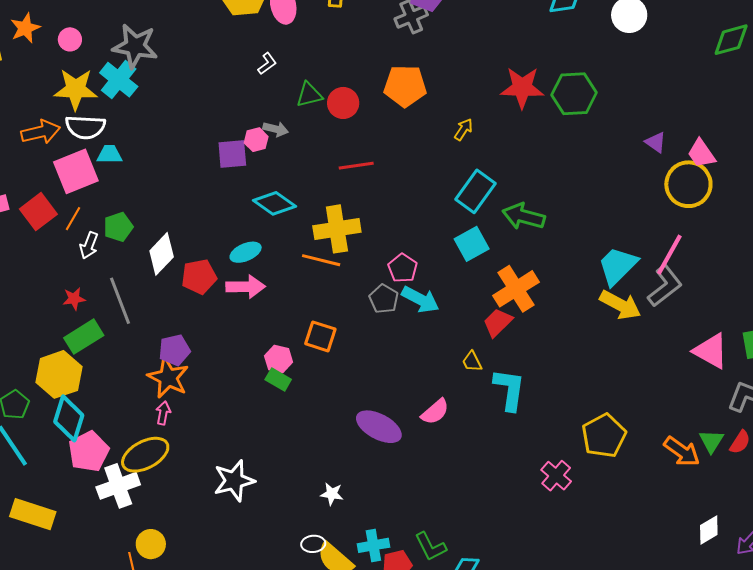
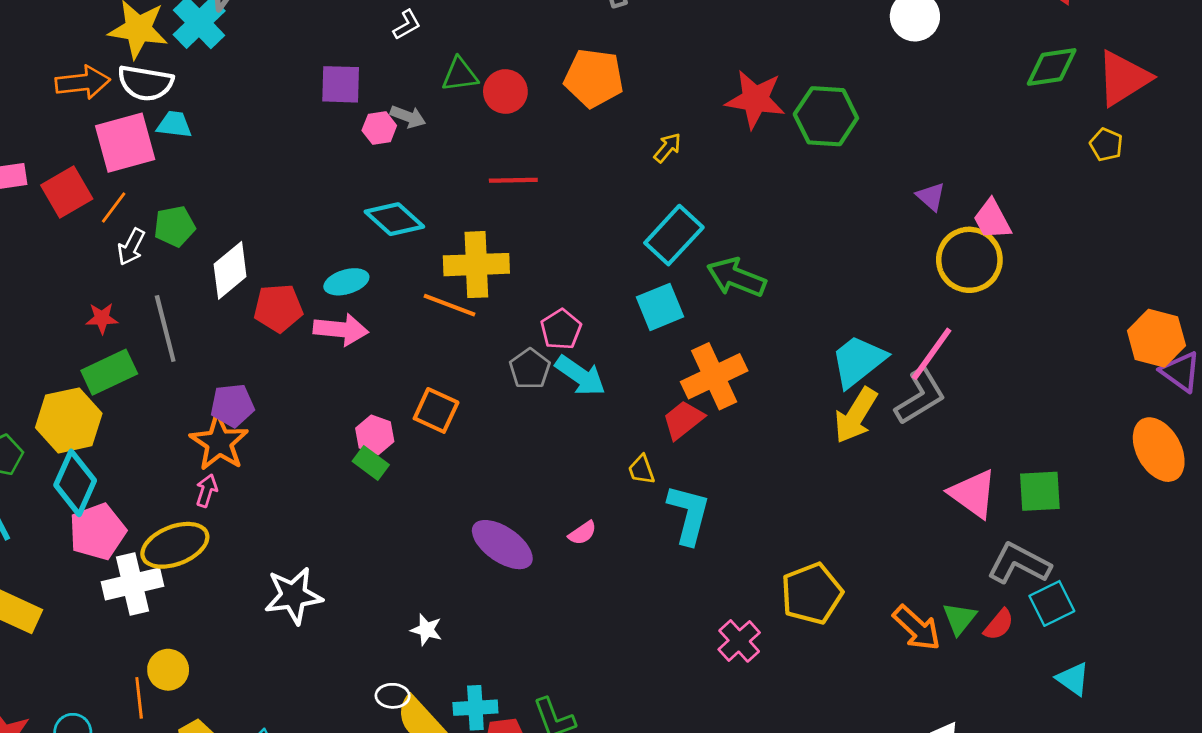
purple square: (232, 154) -> (341, 84), moved
yellow arrow: (620, 305) -> (856, 415), turned 87
pink semicircle: (435, 412) -> (582, 533), size x0.7

